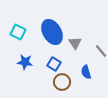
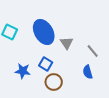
blue star: (25, 62) -> (23, 71), moved
blue semicircle: (86, 72) -> (88, 72), moved

